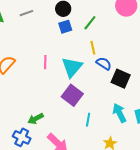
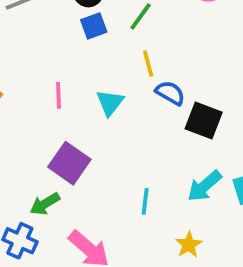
cyan triangle: (72, 67) -> (110, 103), size x0.7
purple square: (72, 95) -> (69, 163), moved
cyan arrow: (120, 113) -> (204, 186), turned -102

